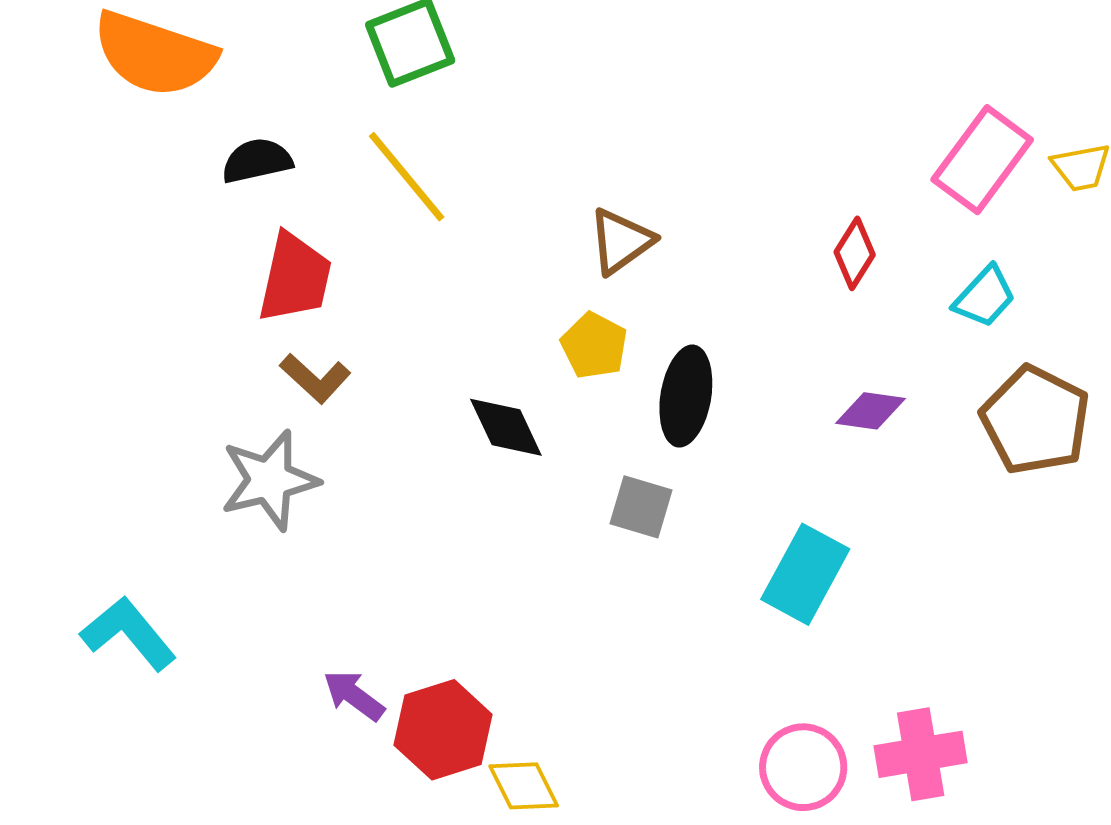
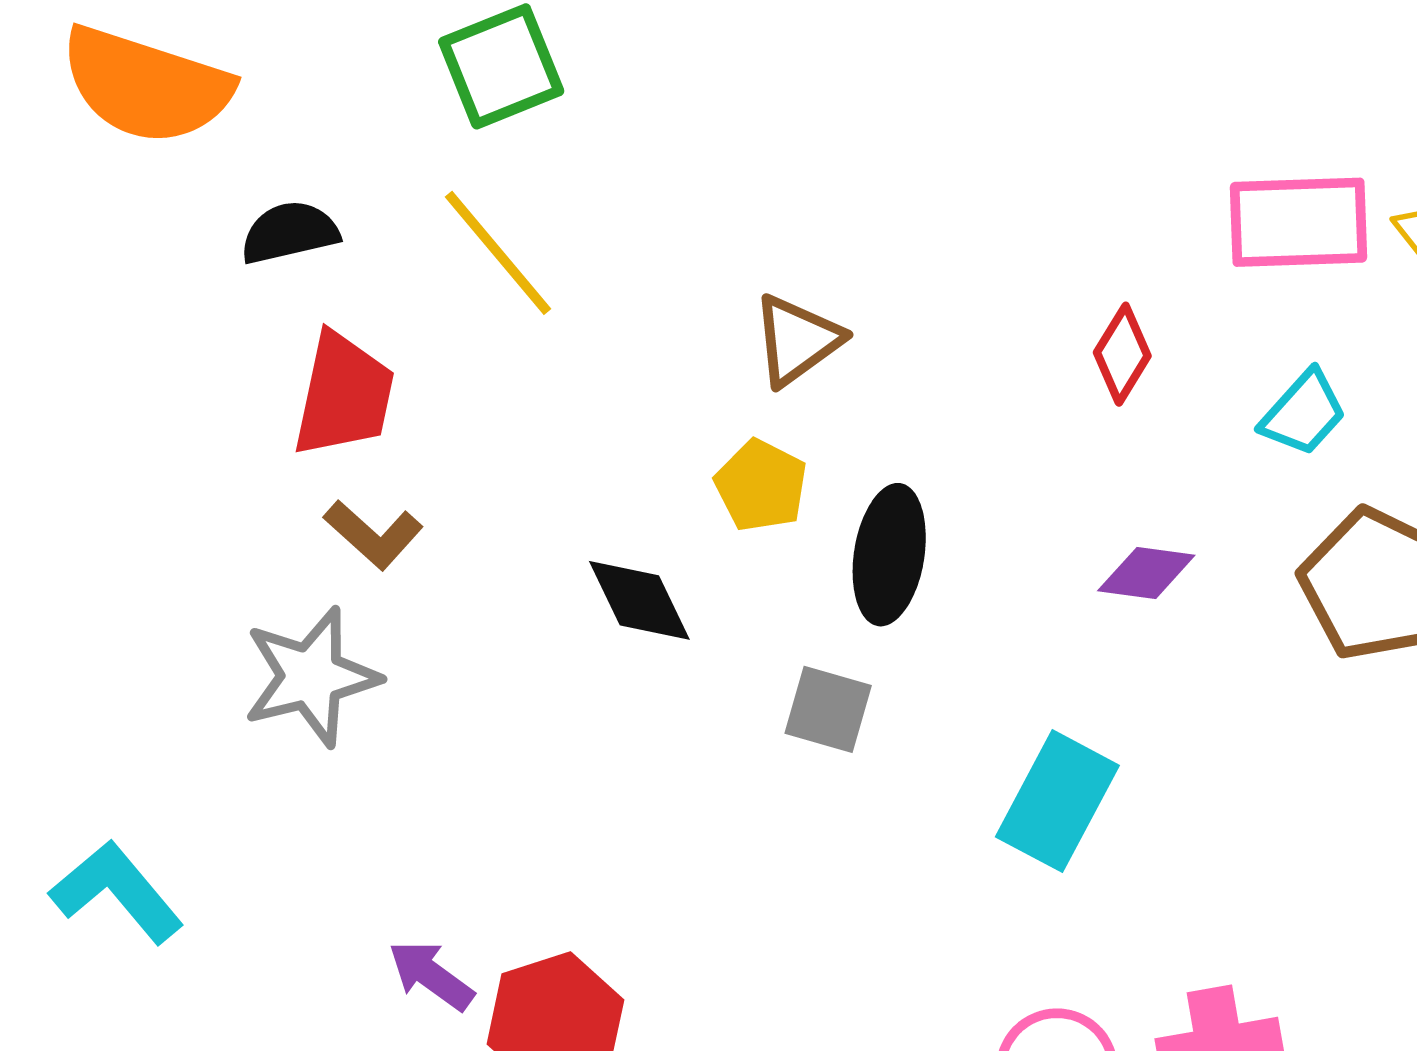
pink rectangle: (982, 160) -> (1299, 222), turned 52

